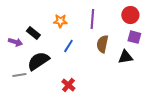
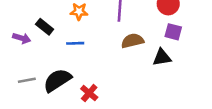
brown semicircle: (102, 44) -> (133, 41), turned 66
blue line: (68, 46) -> (75, 43), moved, turned 56
black semicircle: (38, 61) -> (57, 80), moved

